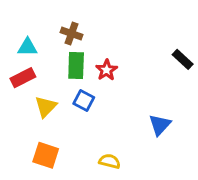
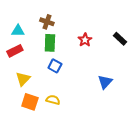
red star: (107, 70) -> (85, 40), moved
yellow triangle: (46, 107) -> (23, 79), moved
yellow semicircle: (110, 161) -> (53, 100), moved

